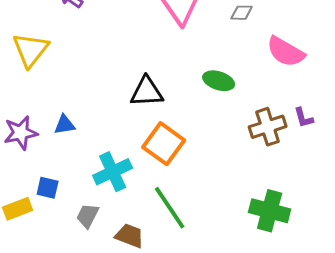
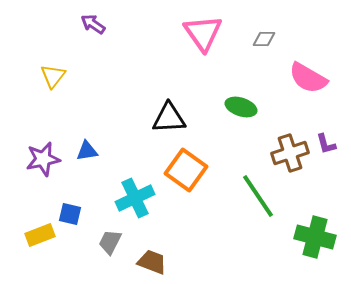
yellow triangle: (31, 50) -> (53, 76), size x0.7
green line: (170, 208) -> (258, 196), moved
green cross: (270, 211) -> (315, 237), moved

